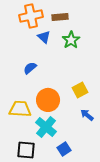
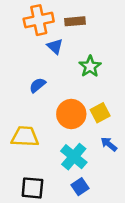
green star: (71, 40) -> (90, 66), moved
orange circle: (48, 100) -> (71, 114), moved
cyan cross: (46, 127) -> (74, 157), moved

